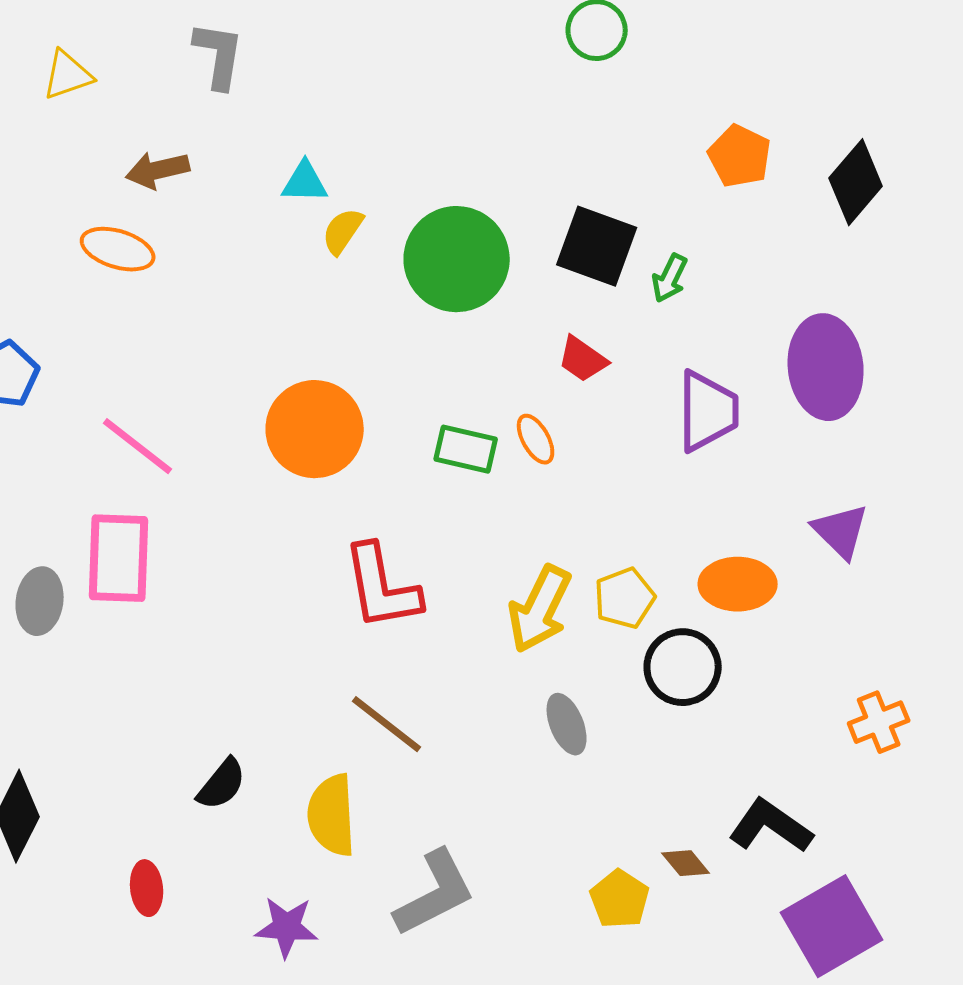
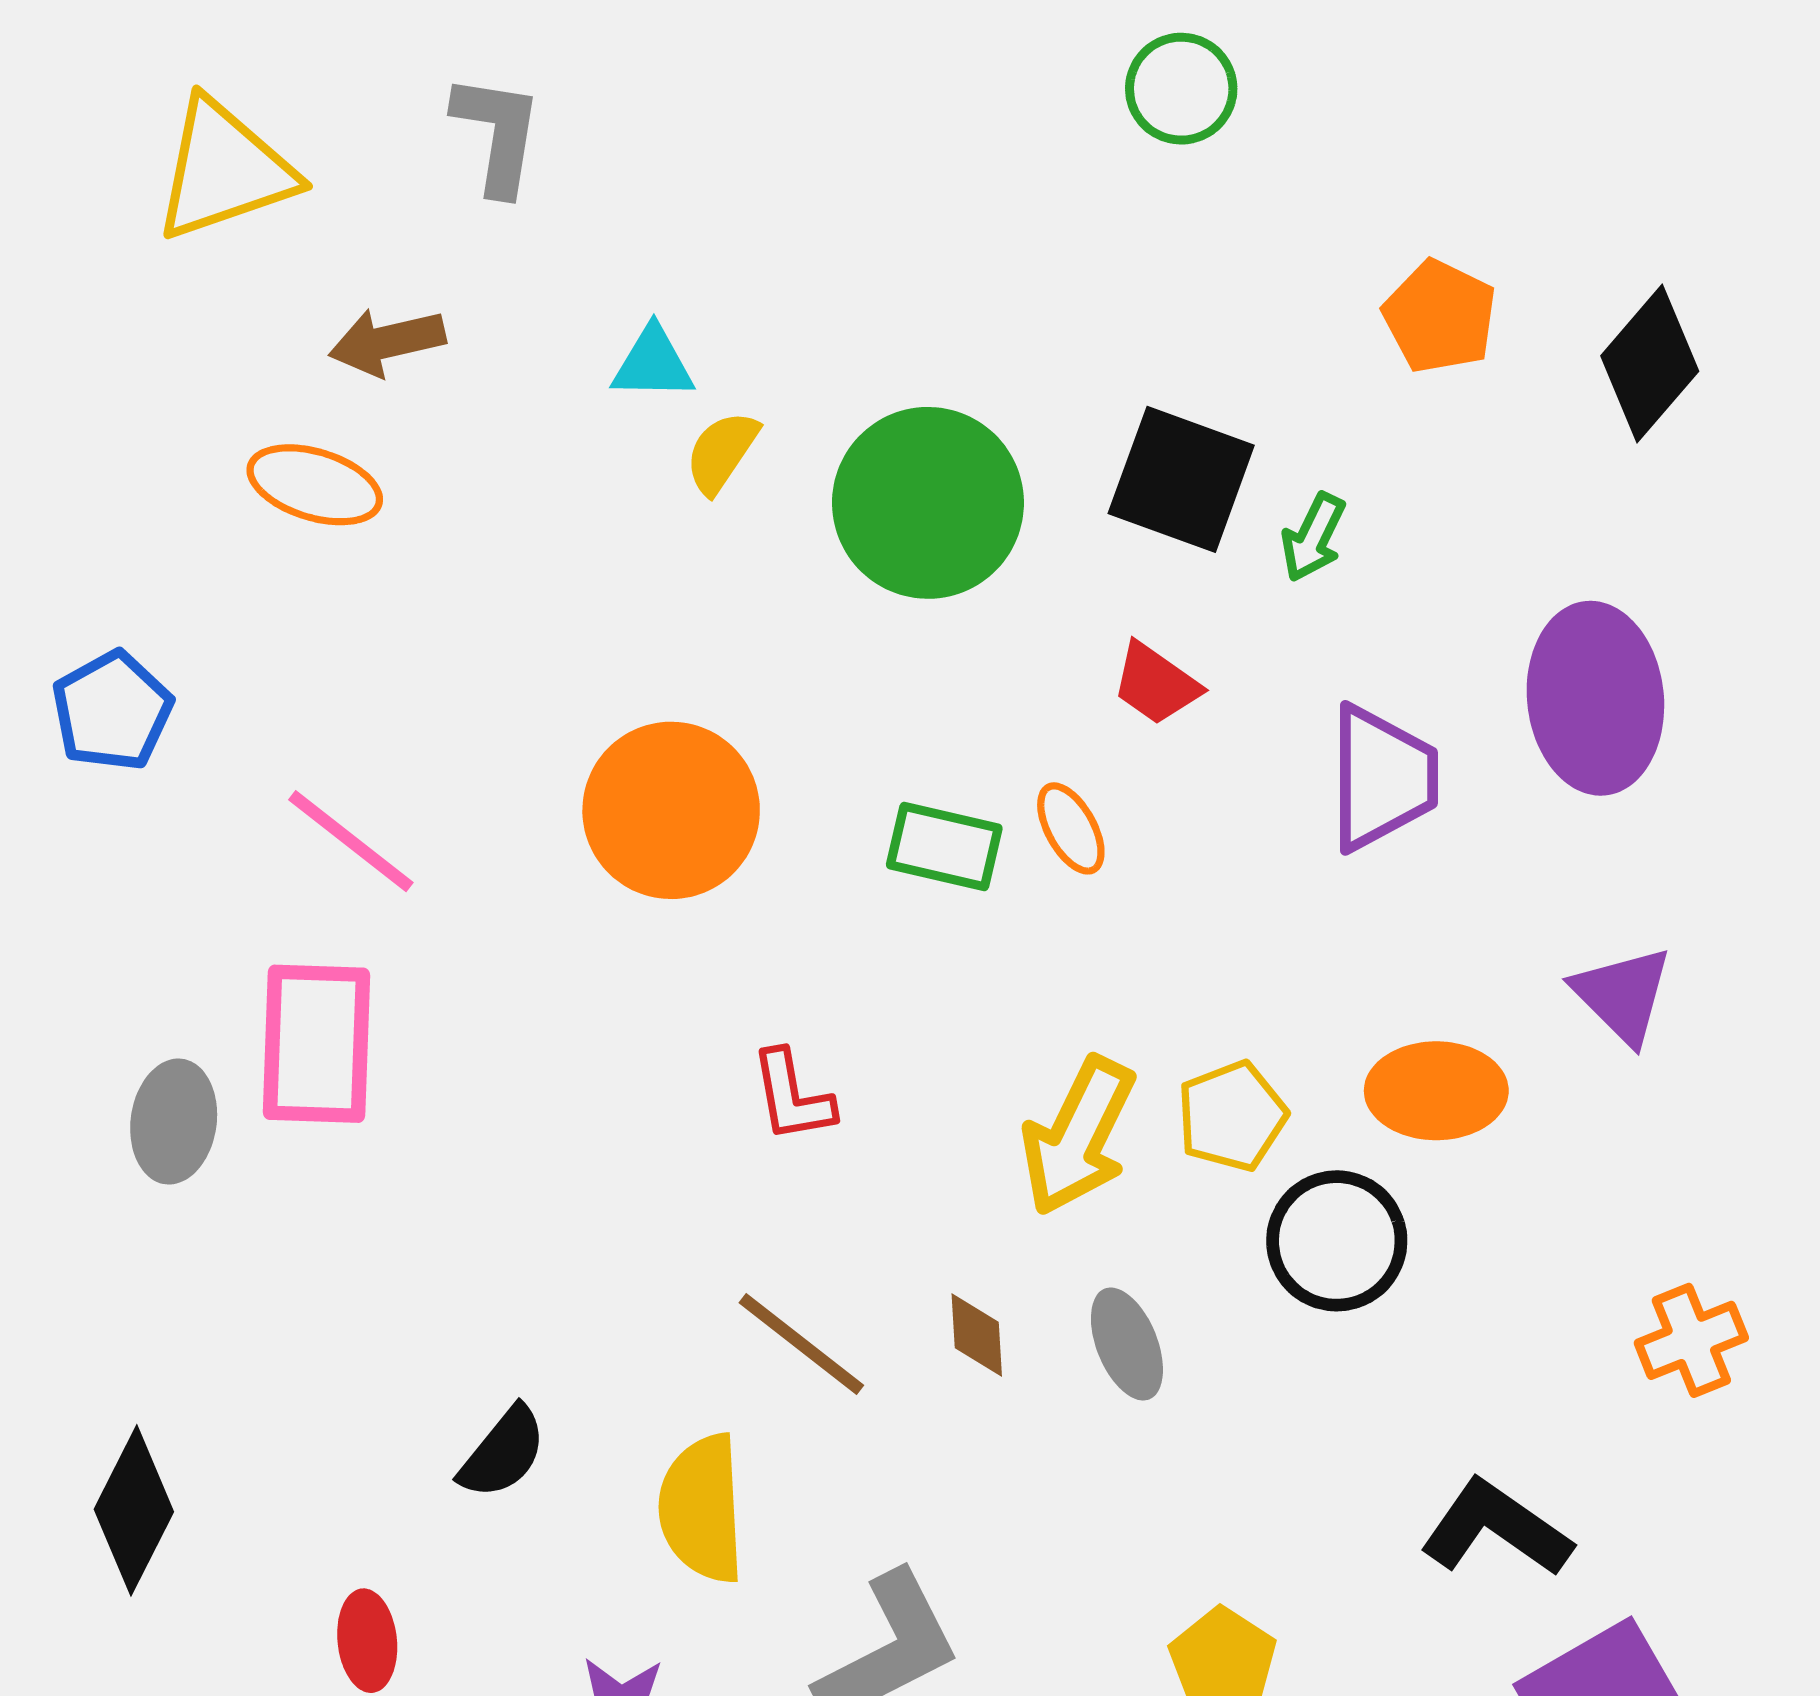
yellow triangle: (68, 75) -> (224, 170), size x1.6
red L-shape: (382, 587) -> (792, 1096), size x0.6
brown diamond: (686, 863) -> (977, 1335), moved, turned 36

